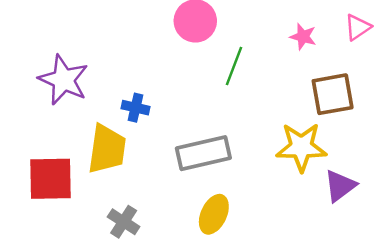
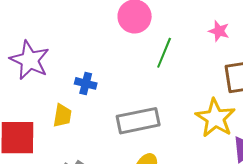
yellow star: (301, 147) -> (215, 118), turned 30
yellow trapezoid: (107, 149) -> (62, 116), size x0.6

